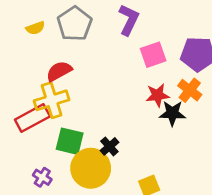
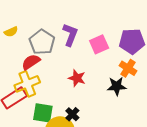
purple L-shape: (129, 20) -> (70, 35), moved
gray pentagon: (75, 24) -> (42, 42), moved
red star: (157, 95) -> (77, 78), moved, turned 30

